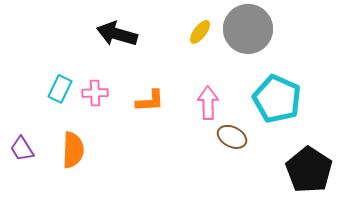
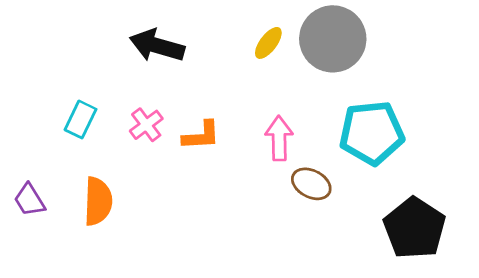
pink cross: (95, 93) -> (146, 125), moved, turned -35
cyan pentagon: (277, 99) -> (372, 133), turned -30

